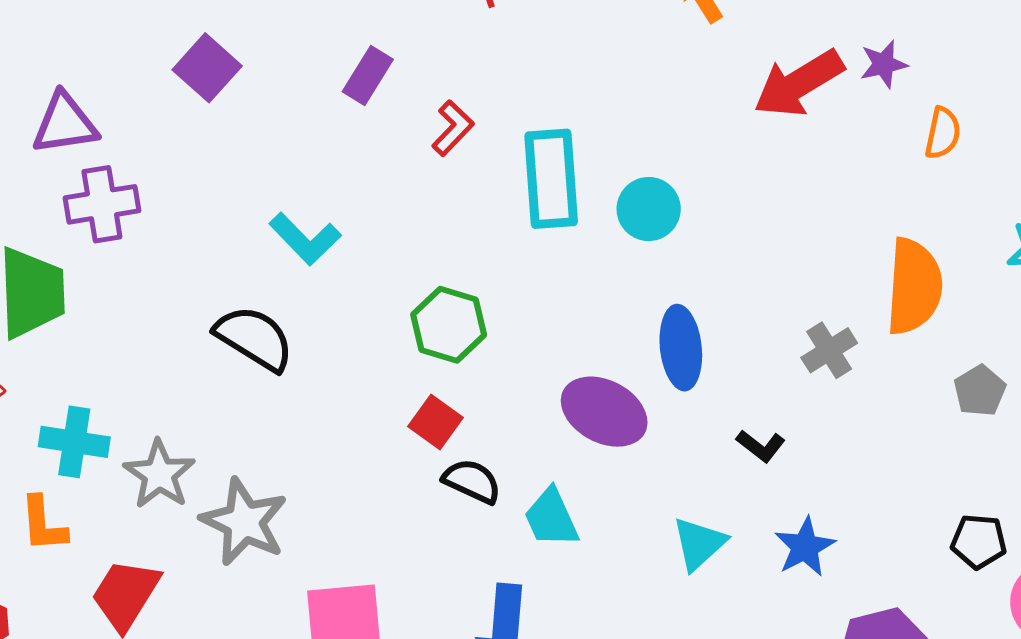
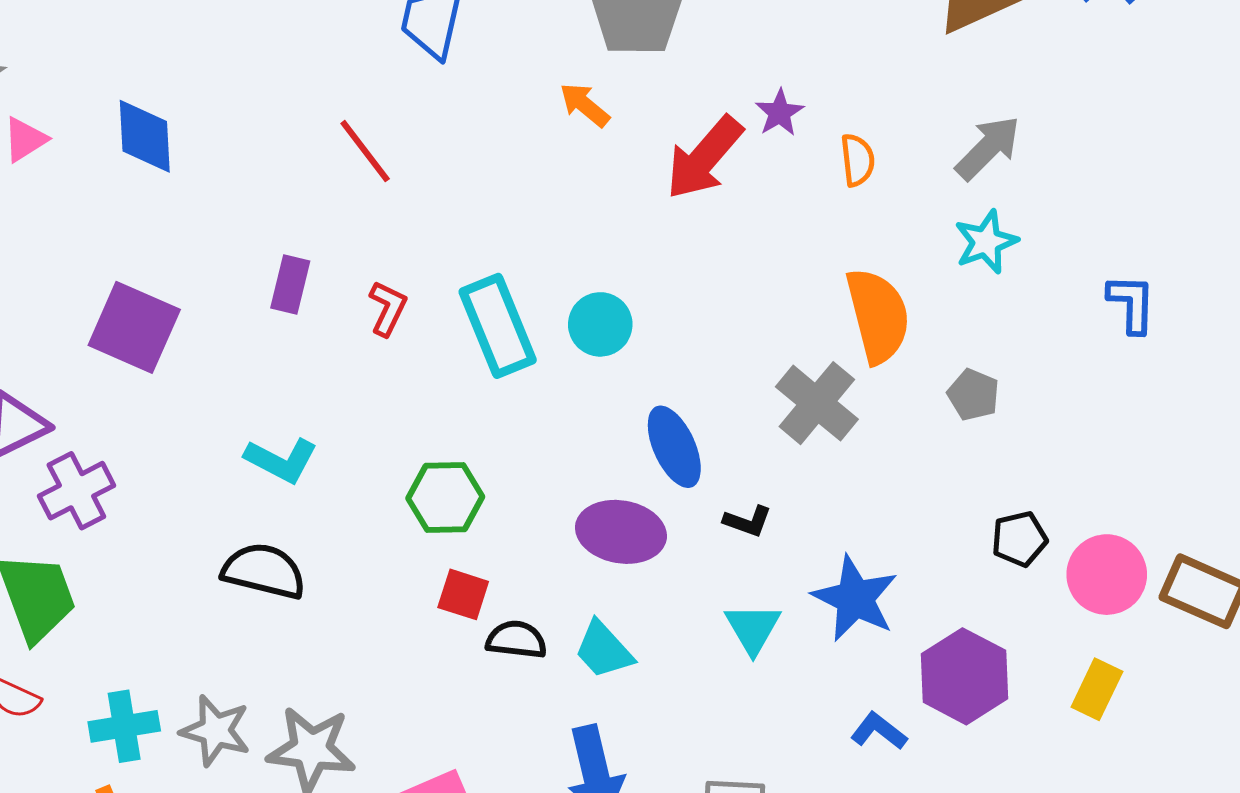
purple square: (207, 68) -> (134, 327), size x1.4
gray cross: (829, 350) -> (817, 403), size x1.5
black L-shape: (761, 446) -> (748, 521), moved
blue star: (805, 547) -> (855, 598), size x1.4

